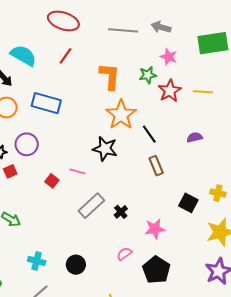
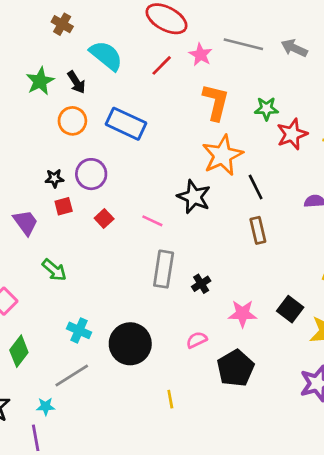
pink star: (169, 57) -> (201, 55), moved
red square: (52, 181) -> (104, 218), moved
black square: (188, 203) -> (290, 309), moved
gray rectangle: (91, 206) -> (164, 269), turned -48
black circle: (76, 265) -> (130, 344), size x1.6

